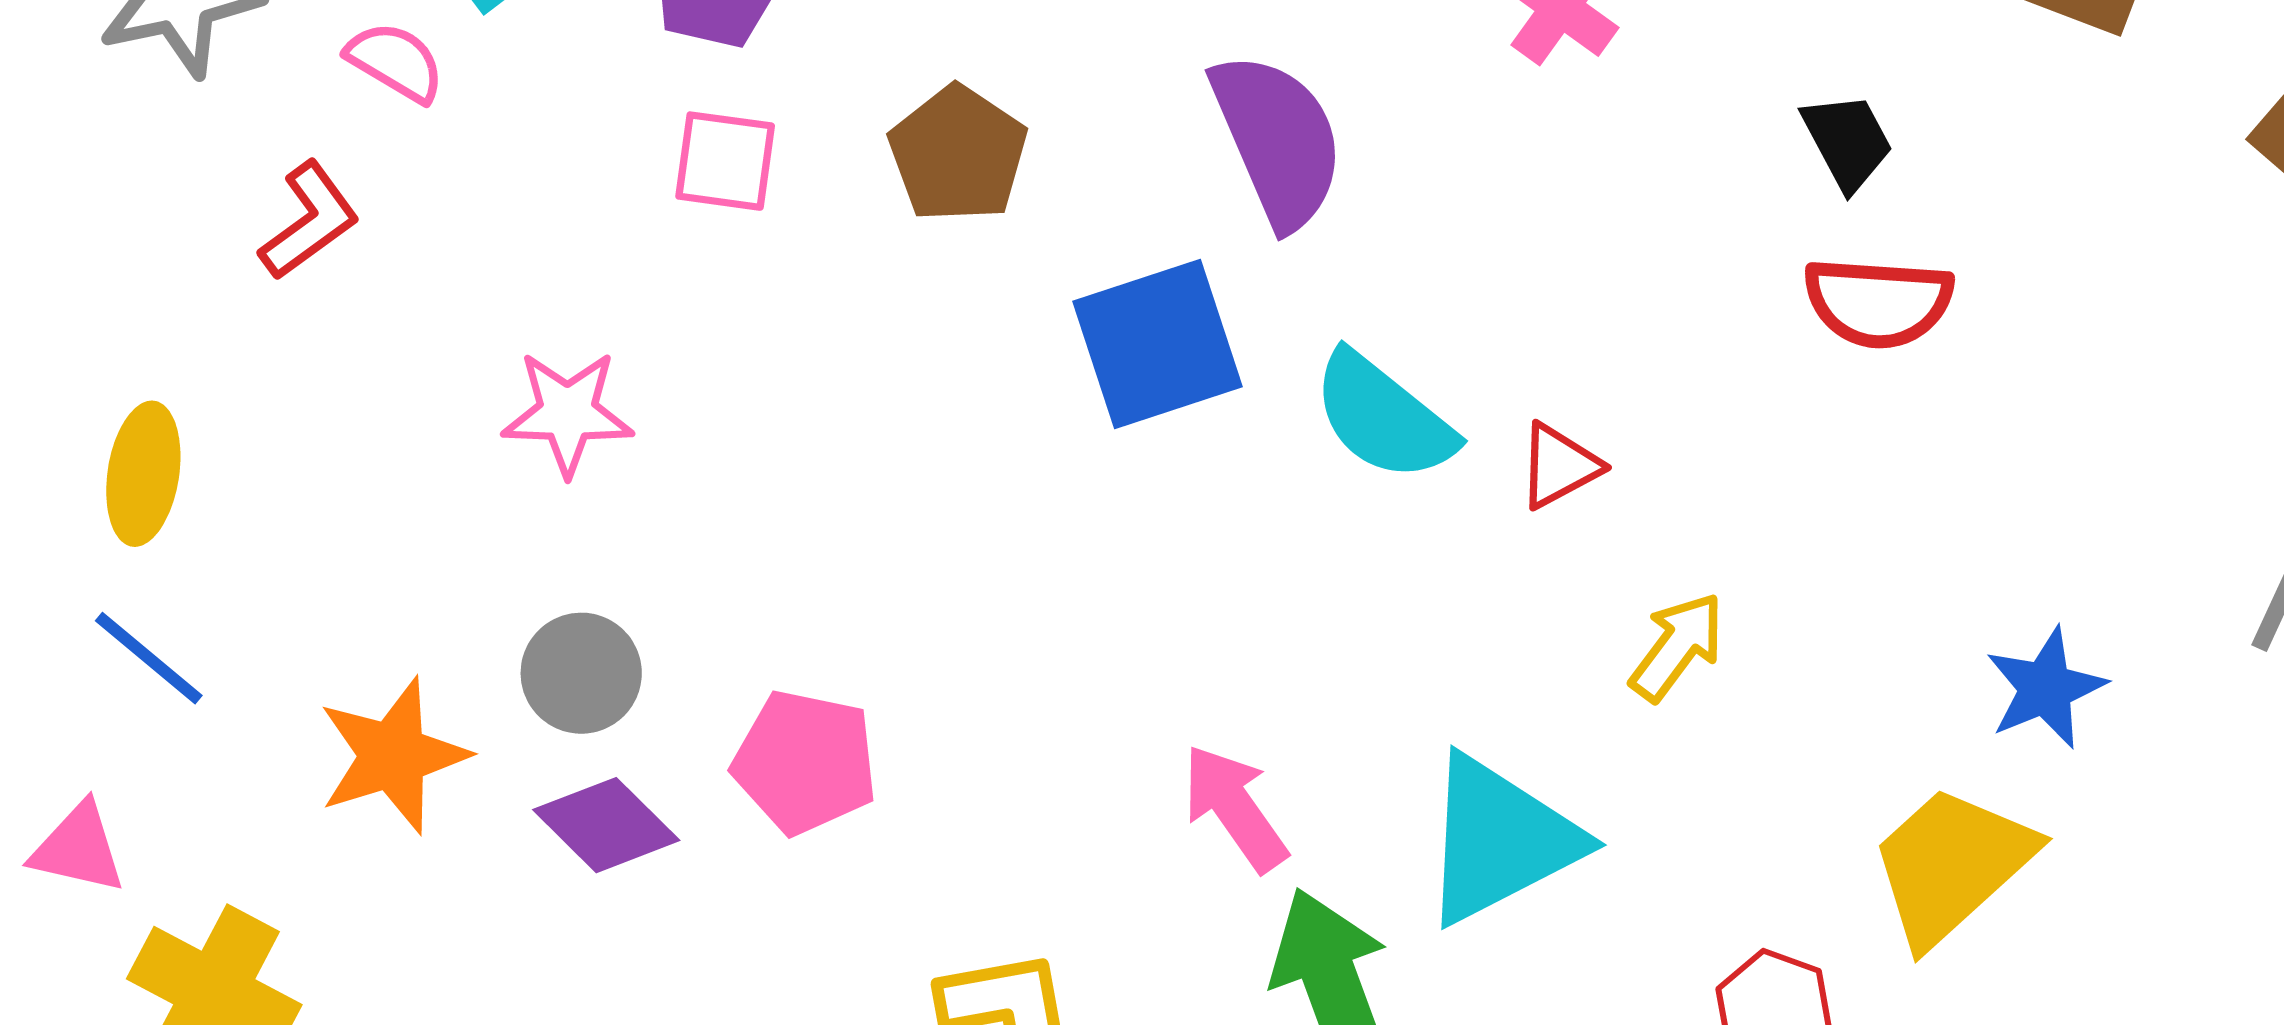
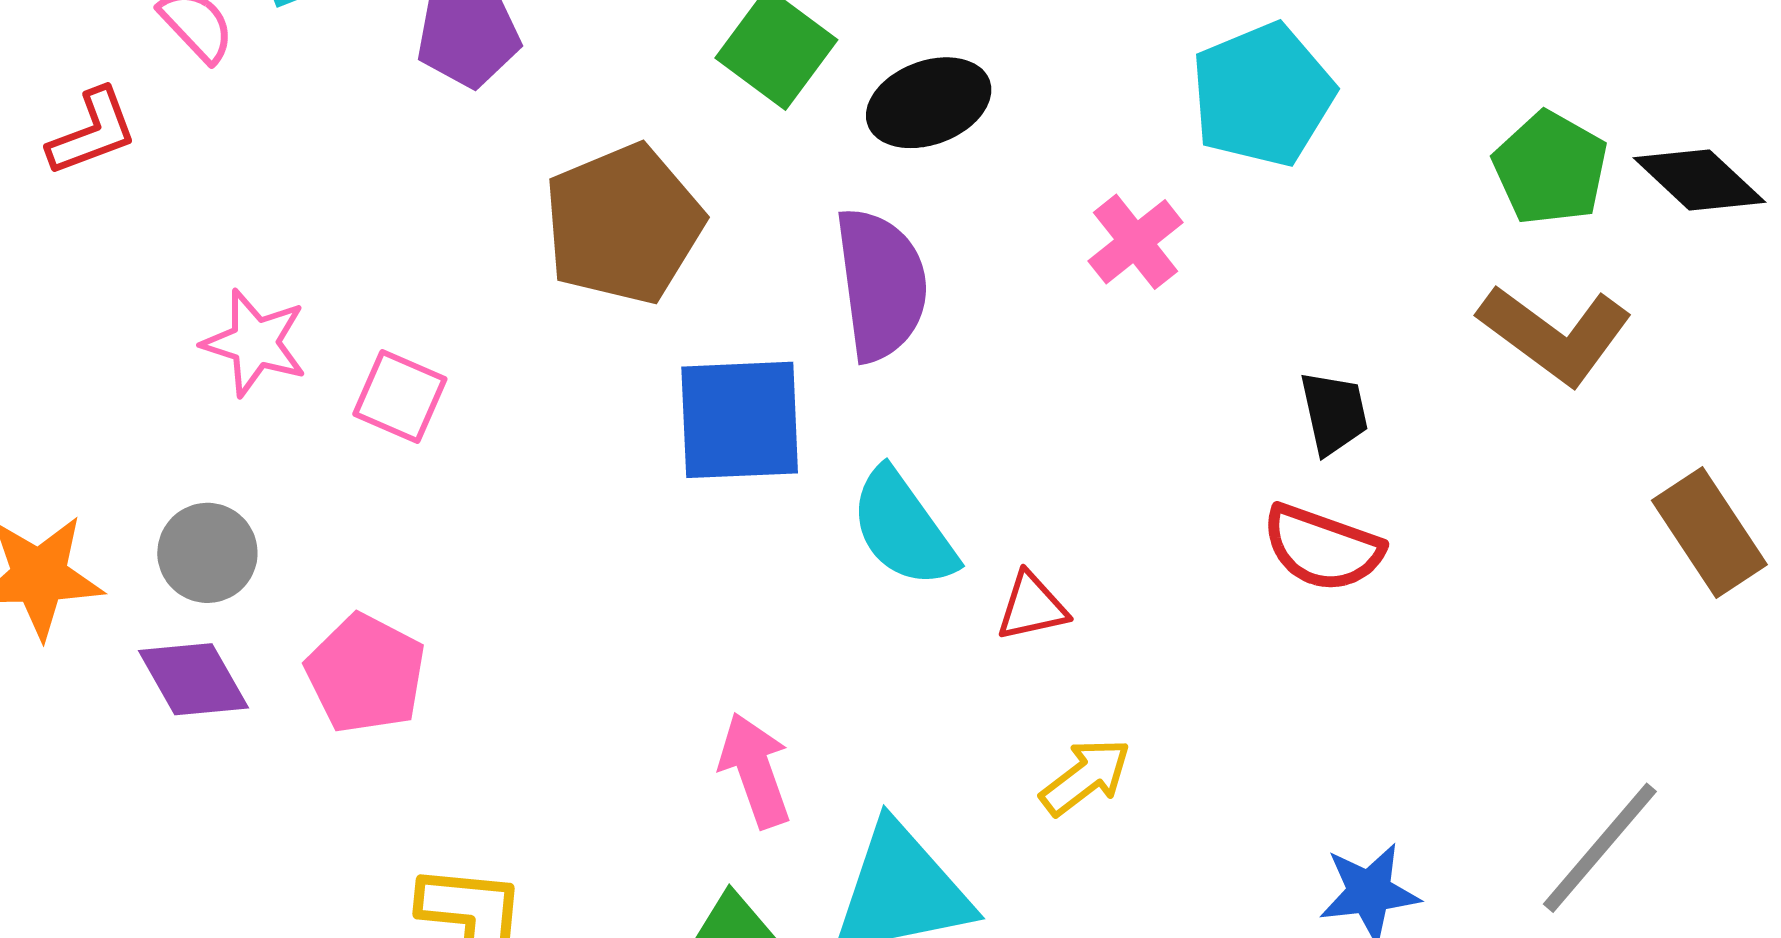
brown pentagon: (958, 154) -> (623, 224), size x1.4
pink square: (725, 161) -> (400, 396), moved
pink arrow: (1235, 808) -> (755, 770), moved

